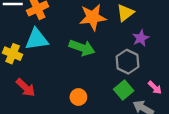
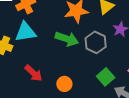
gray hexagon: (127, 62) -> (96, 42), moved
red arrow: (26, 88) -> (33, 73), moved

